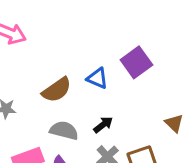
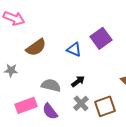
brown semicircle: (57, 90) -> (36, 47), moved

